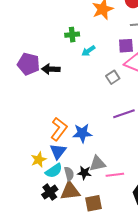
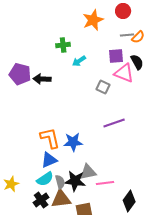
gray square: (113, 77) -> (103, 87), turned -32
orange L-shape: (59, 129) -> (50, 138), turned -50
blue triangle: (58, 151) -> (49, 160), turned 30
yellow star: (39, 160) -> (11, 184), moved
black star: (84, 173) -> (75, 181), size x1.5

